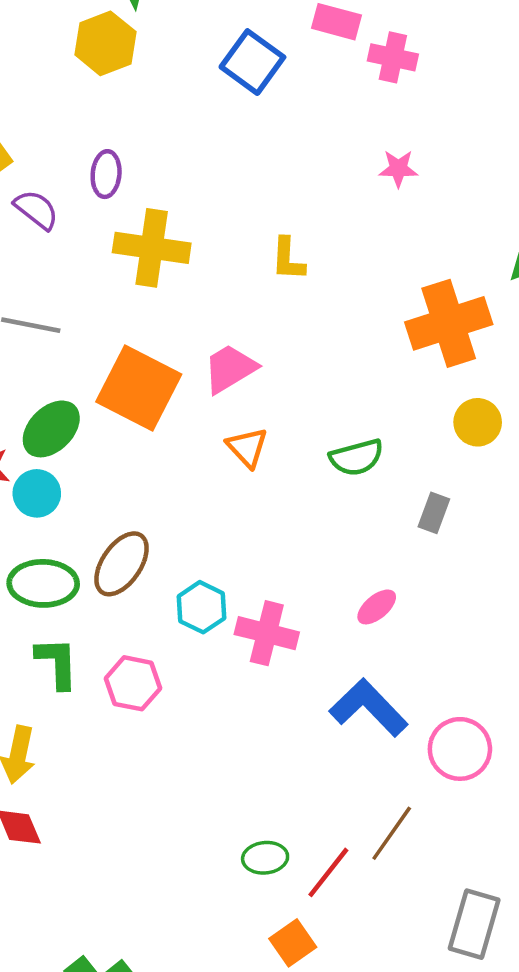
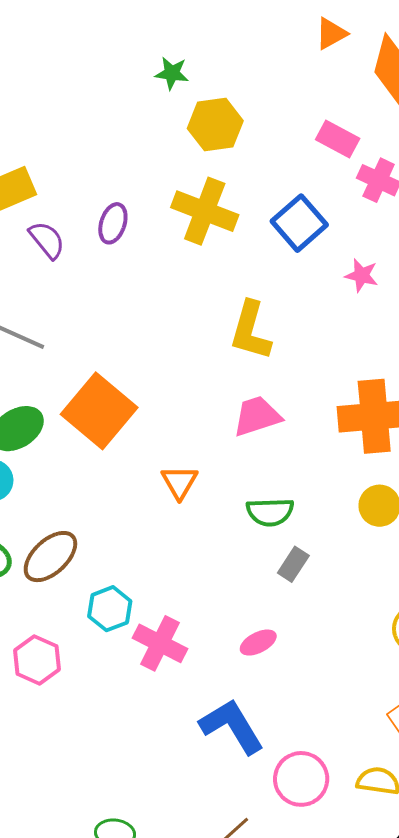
yellow hexagon: (105, 43) -> (215, 125), moved
blue square: (252, 62) -> (299, 223), moved
yellow cross: (152, 248) -> (205, 211), moved
yellow L-shape: (288, 259) -> (251, 331), size x1.5
pink trapezoid: (230, 369) -> (257, 416), moved
gray rectangle: (434, 513) -> (293, 564), moved

